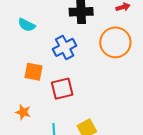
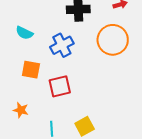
cyan semicircle: (27, 25) -> (24, 33), moved

